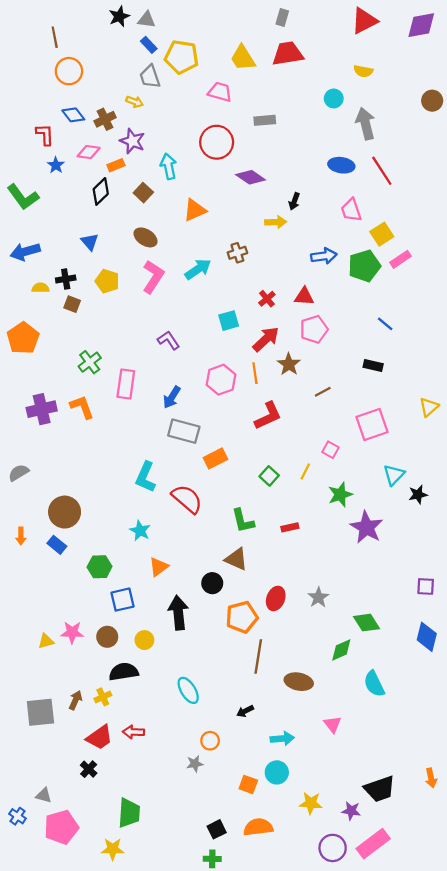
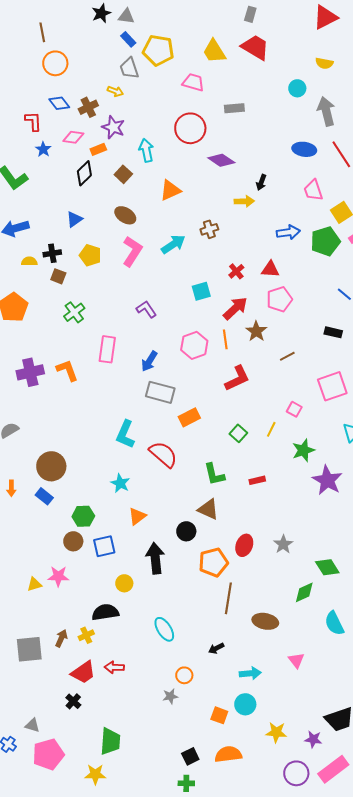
red trapezoid: (288, 54) -> (255, 47), turned 40
blue triangle: (90, 242) -> (74, 219), turned 36
green cross: (90, 362) -> (74, 312), moved
brown circle: (107, 637) -> (73, 541), moved

